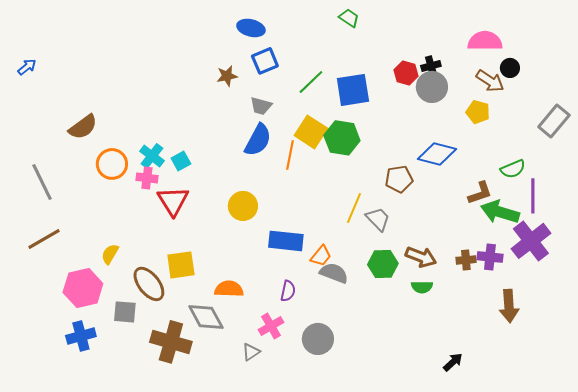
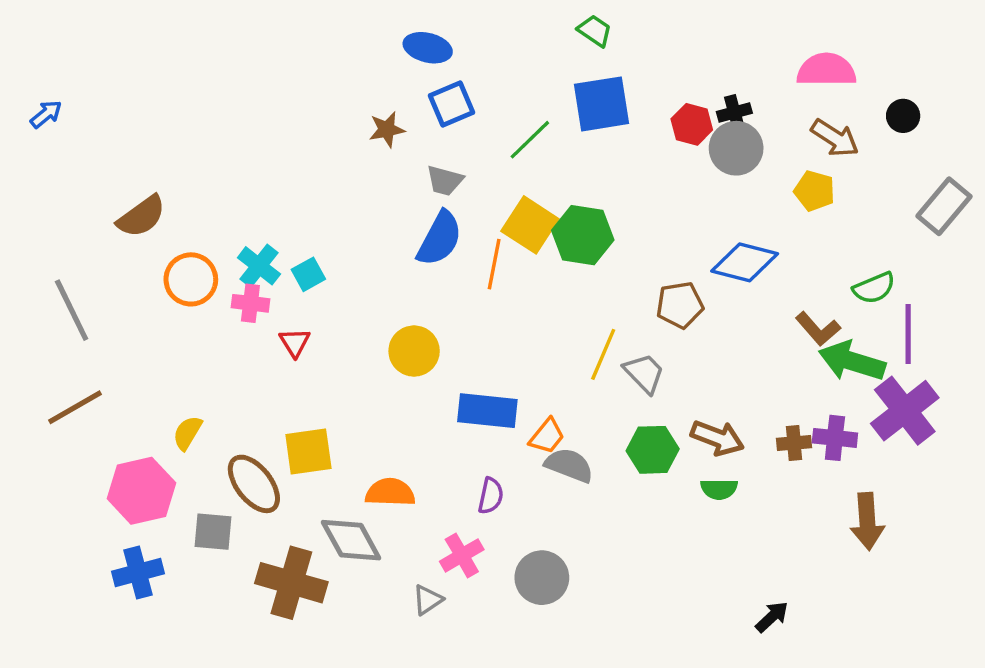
black circle: (510, 68) -> (903, 116), moved
blue square: (353, 90) -> (601, 104), moved
brown L-shape: (480, 193) -> (818, 329), turned 68
red triangle: (173, 201) -> (295, 342), size x0.6

